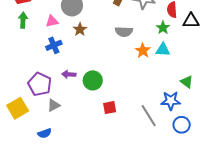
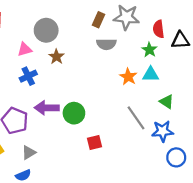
gray semicircle: (124, 32) -> (106, 44), moved
purple arrow: (69, 74) -> (47, 108), size x1.5
green triangle: (187, 82) -> (167, 102), moved
gray triangle: (54, 105) -> (29, 153), moved
gray line: (149, 116) -> (136, 118), moved

